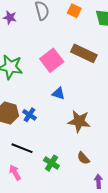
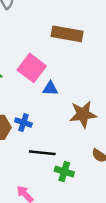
pink square: (52, 60) -> (32, 68), moved
black line: (22, 148) -> (42, 153), moved

